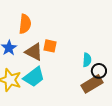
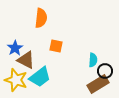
orange semicircle: (25, 24) -> (41, 18), moved
brown triangle: (34, 52) -> (26, 60), moved

